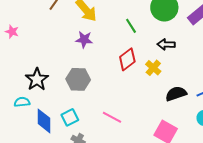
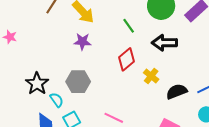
black arrow: (166, 44) -> (164, 43), size x1.4
yellow cross: (153, 68) -> (151, 76), moved
cyan semicircle: (22, 102) -> (57, 100), moved, turned 63

